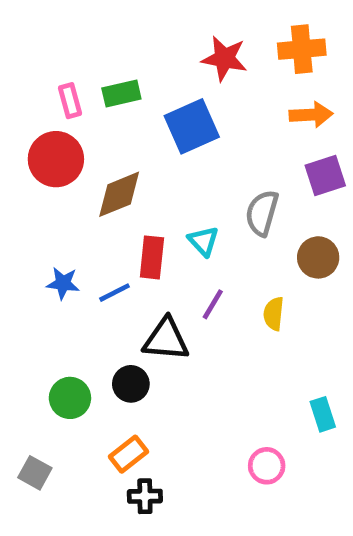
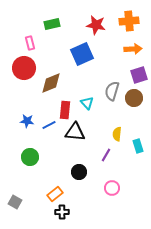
green rectangle: (121, 94) -> (52, 24), moved
brown circle: (318, 257) -> (134, 98), moved
purple line: (213, 304) -> (106, 155), moved
black triangle: (166, 339) -> (75, 132), moved
black circle: (131, 384) -> (79, 172), moved
green circle: (70, 398) -> (30, 157), moved
cyan rectangle: (323, 414) -> (138, 146), moved
pink circle: (267, 466) -> (112, 188), moved

